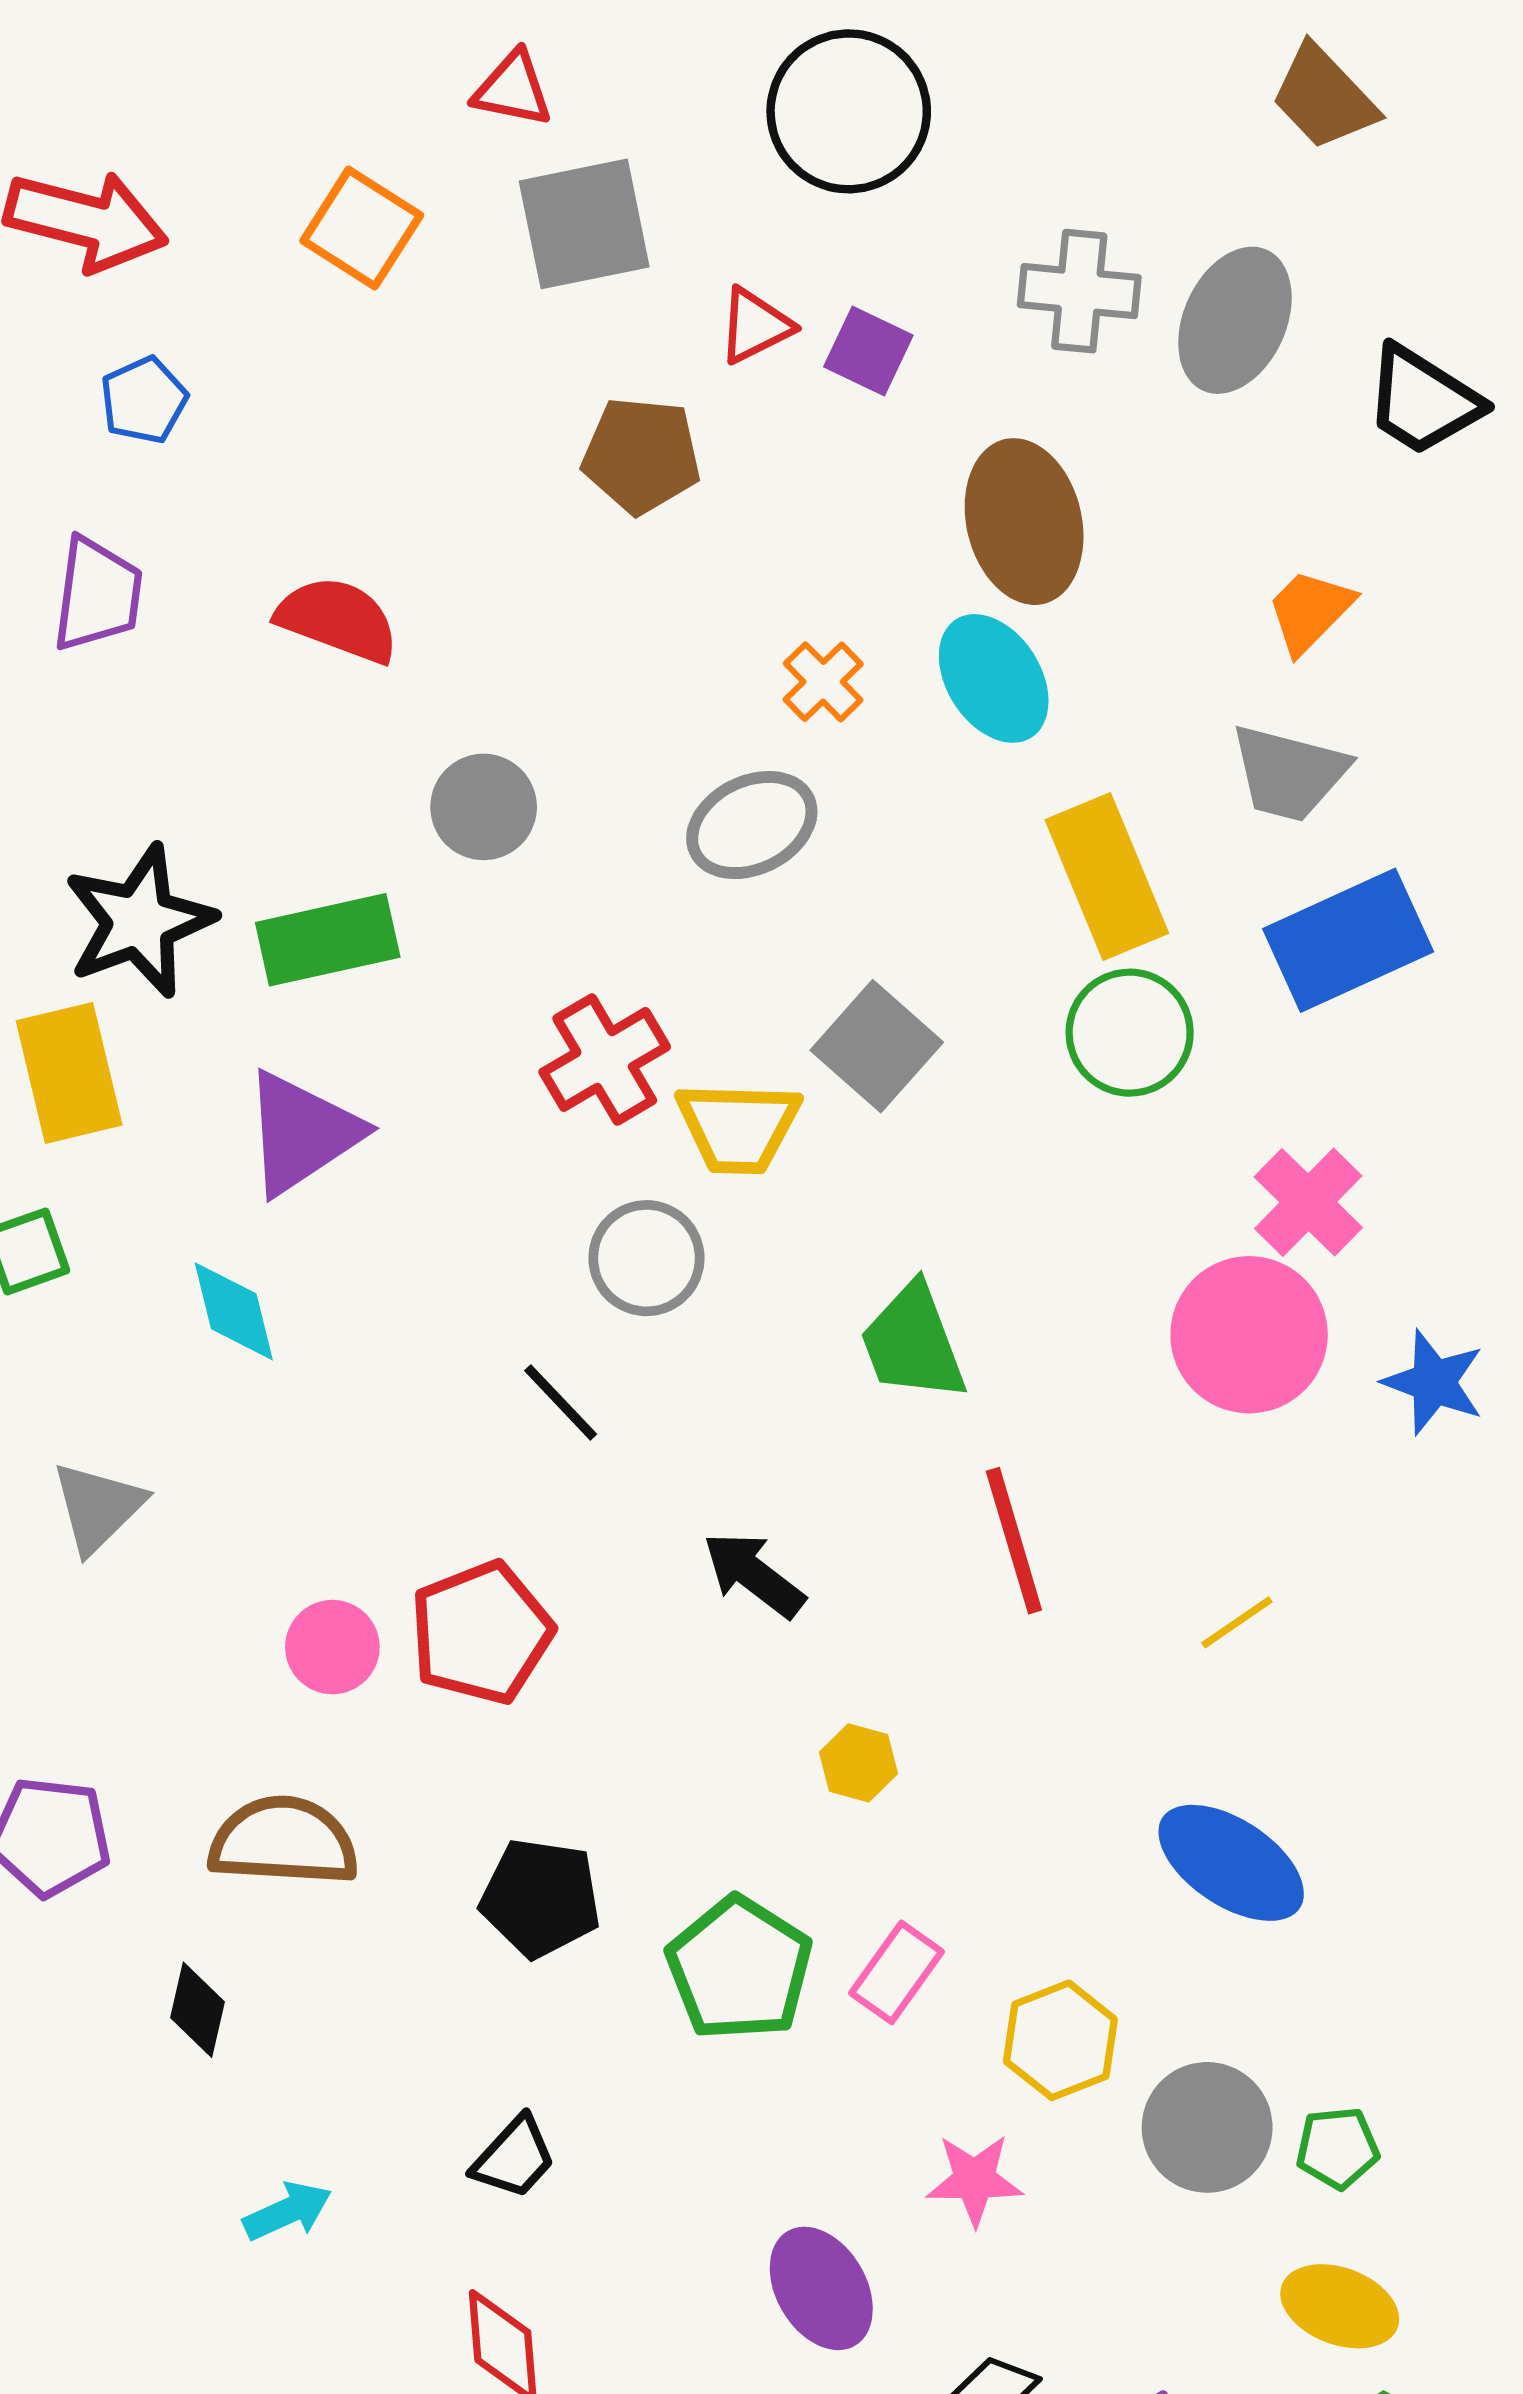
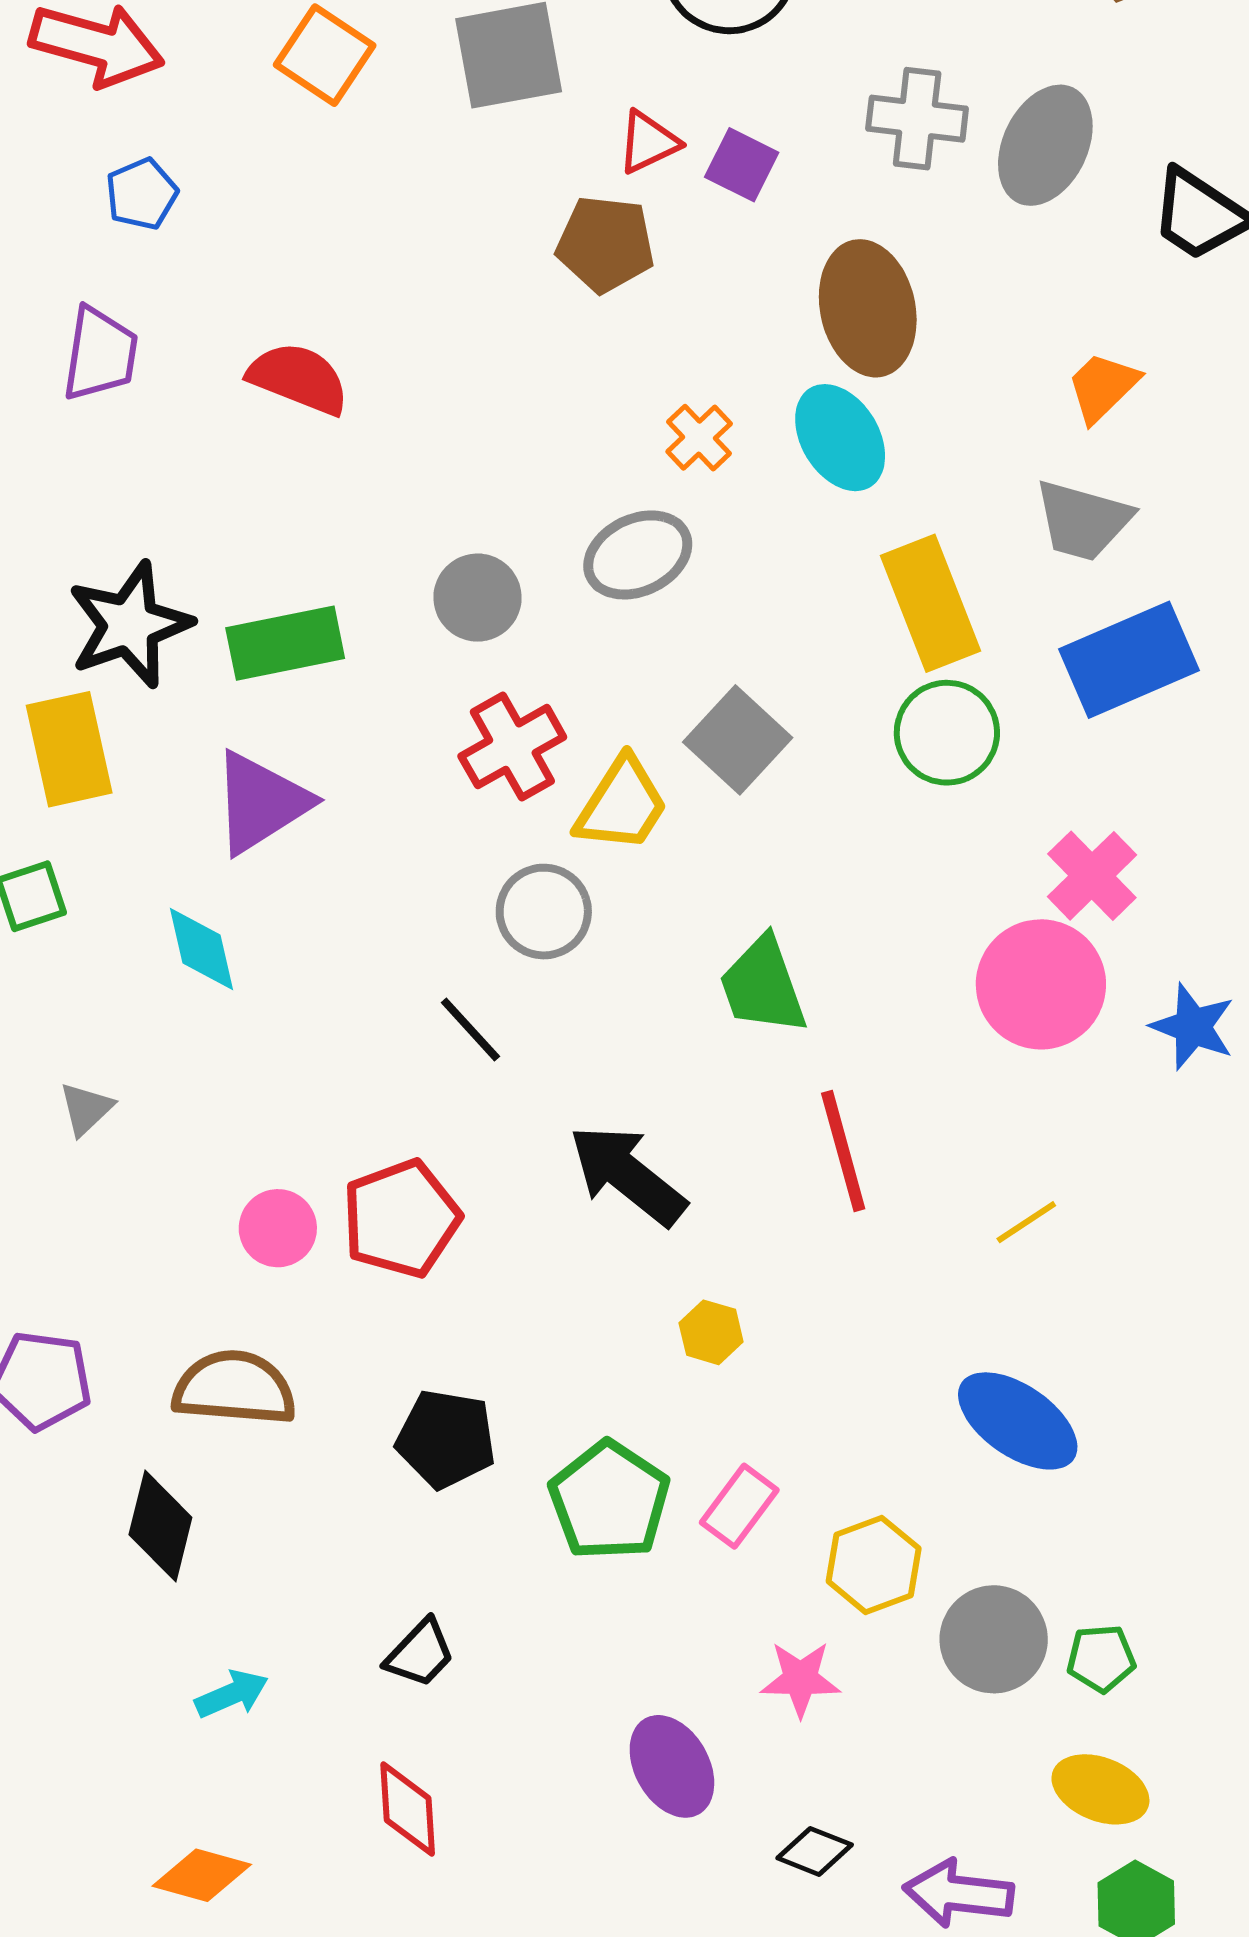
brown pentagon: (641, 455) -> (605, 244), moved
gray circle: (484, 807) -> (478, 598), moved
yellow trapezoid: (738, 1127) -> (622, 805), turned -60
gray triangle: (98, 1507) -> (86, 1109), size x0.7
black arrow: (754, 1575) -> (627, 1175), size x1.4
black diamond: (197, 2010) -> (160, 1526), size x1.4

